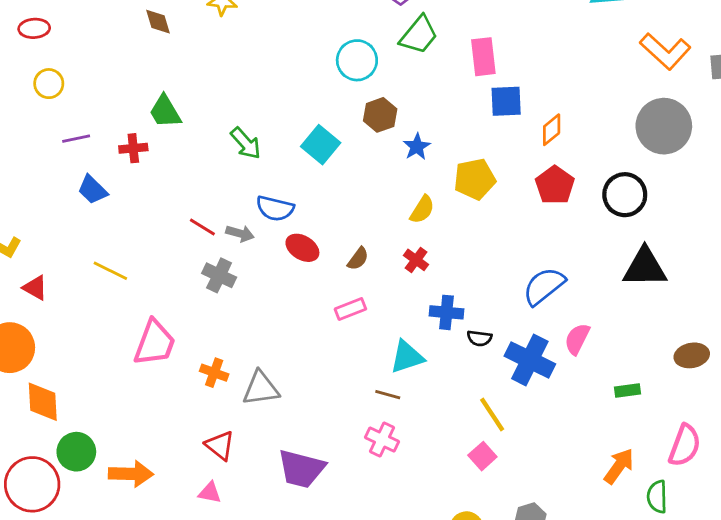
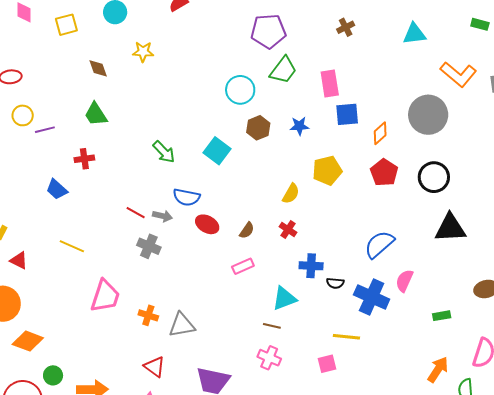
green trapezoid: (165, 112) -> (96, 114), moved
gray circle: (664, 126) -> (428, 115), moved
purple line: (76, 139) -> (45, 130), moved
blue star: (417, 147) -> (299, 126), moved, turned 30
orange diamond: (43, 402) -> (28, 341), turned -64
yellow line: (492, 414) -> (346, 337), turned -48
green circle: (76, 452) -> (53, 375), size x0.7
pink square: (482, 456) -> (327, 364), moved, turned 30

